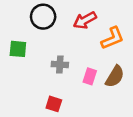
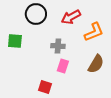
gray cross: (60, 64) -> (58, 46), moved
pink rectangle: (90, 76) -> (63, 66), moved

